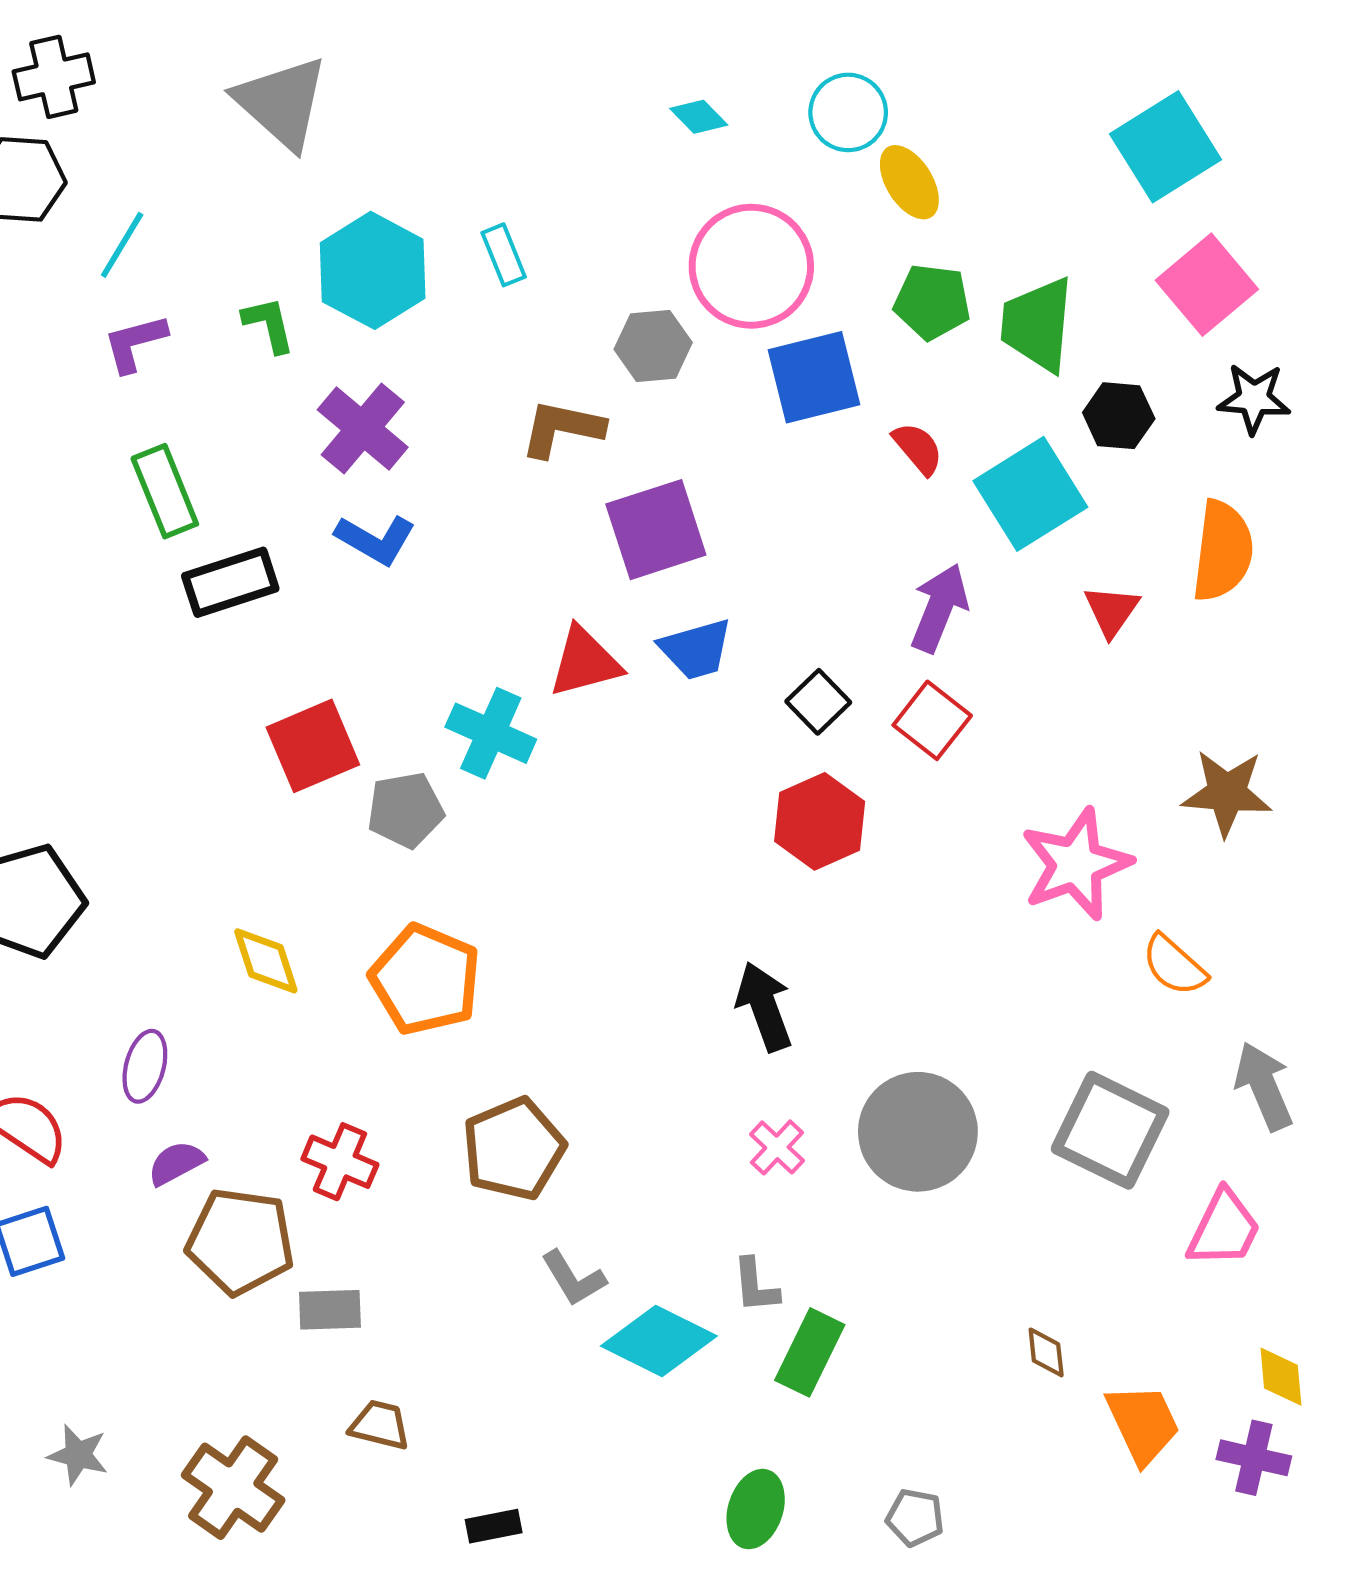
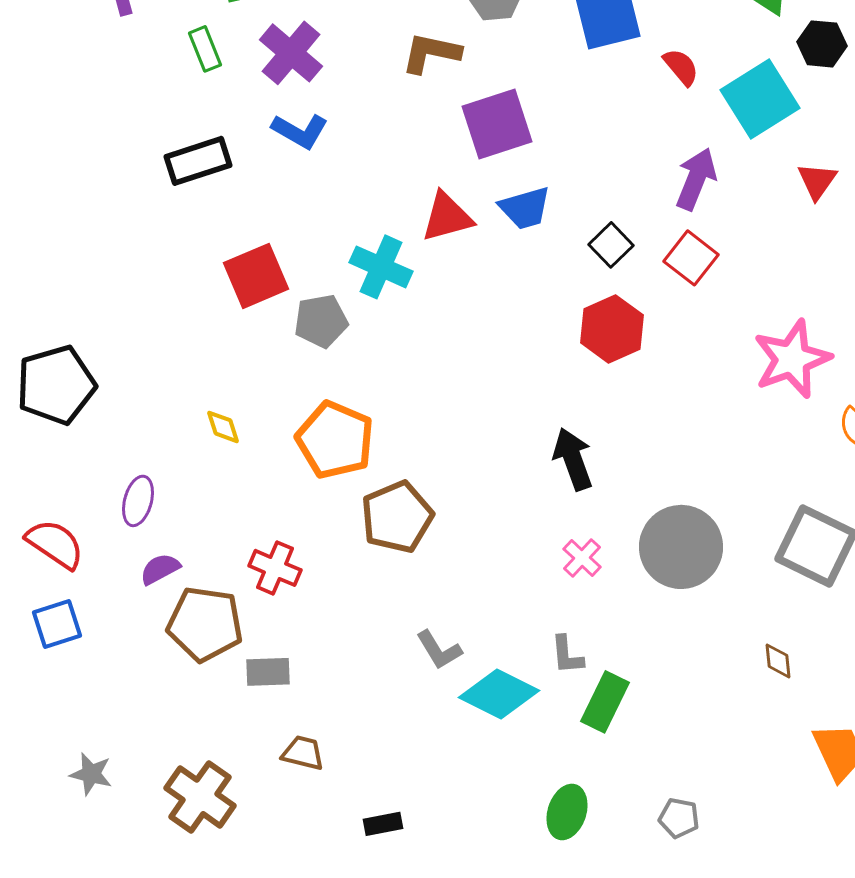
green rectangle: (165, 491) -> (205, 49), moved, size x0.7
yellow diamond: (266, 961) -> (223, 427), size x0.7
brown pentagon: (514, 1149) -> (397, 517), moved
brown diamond: (1046, 1352) -> (778, 661), moved

